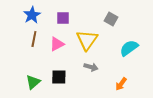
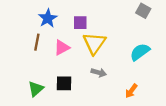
blue star: (32, 15) -> (48, 18), moved
purple square: (63, 18) -> (80, 23), moved
gray square: (111, 19) -> (143, 11), moved

